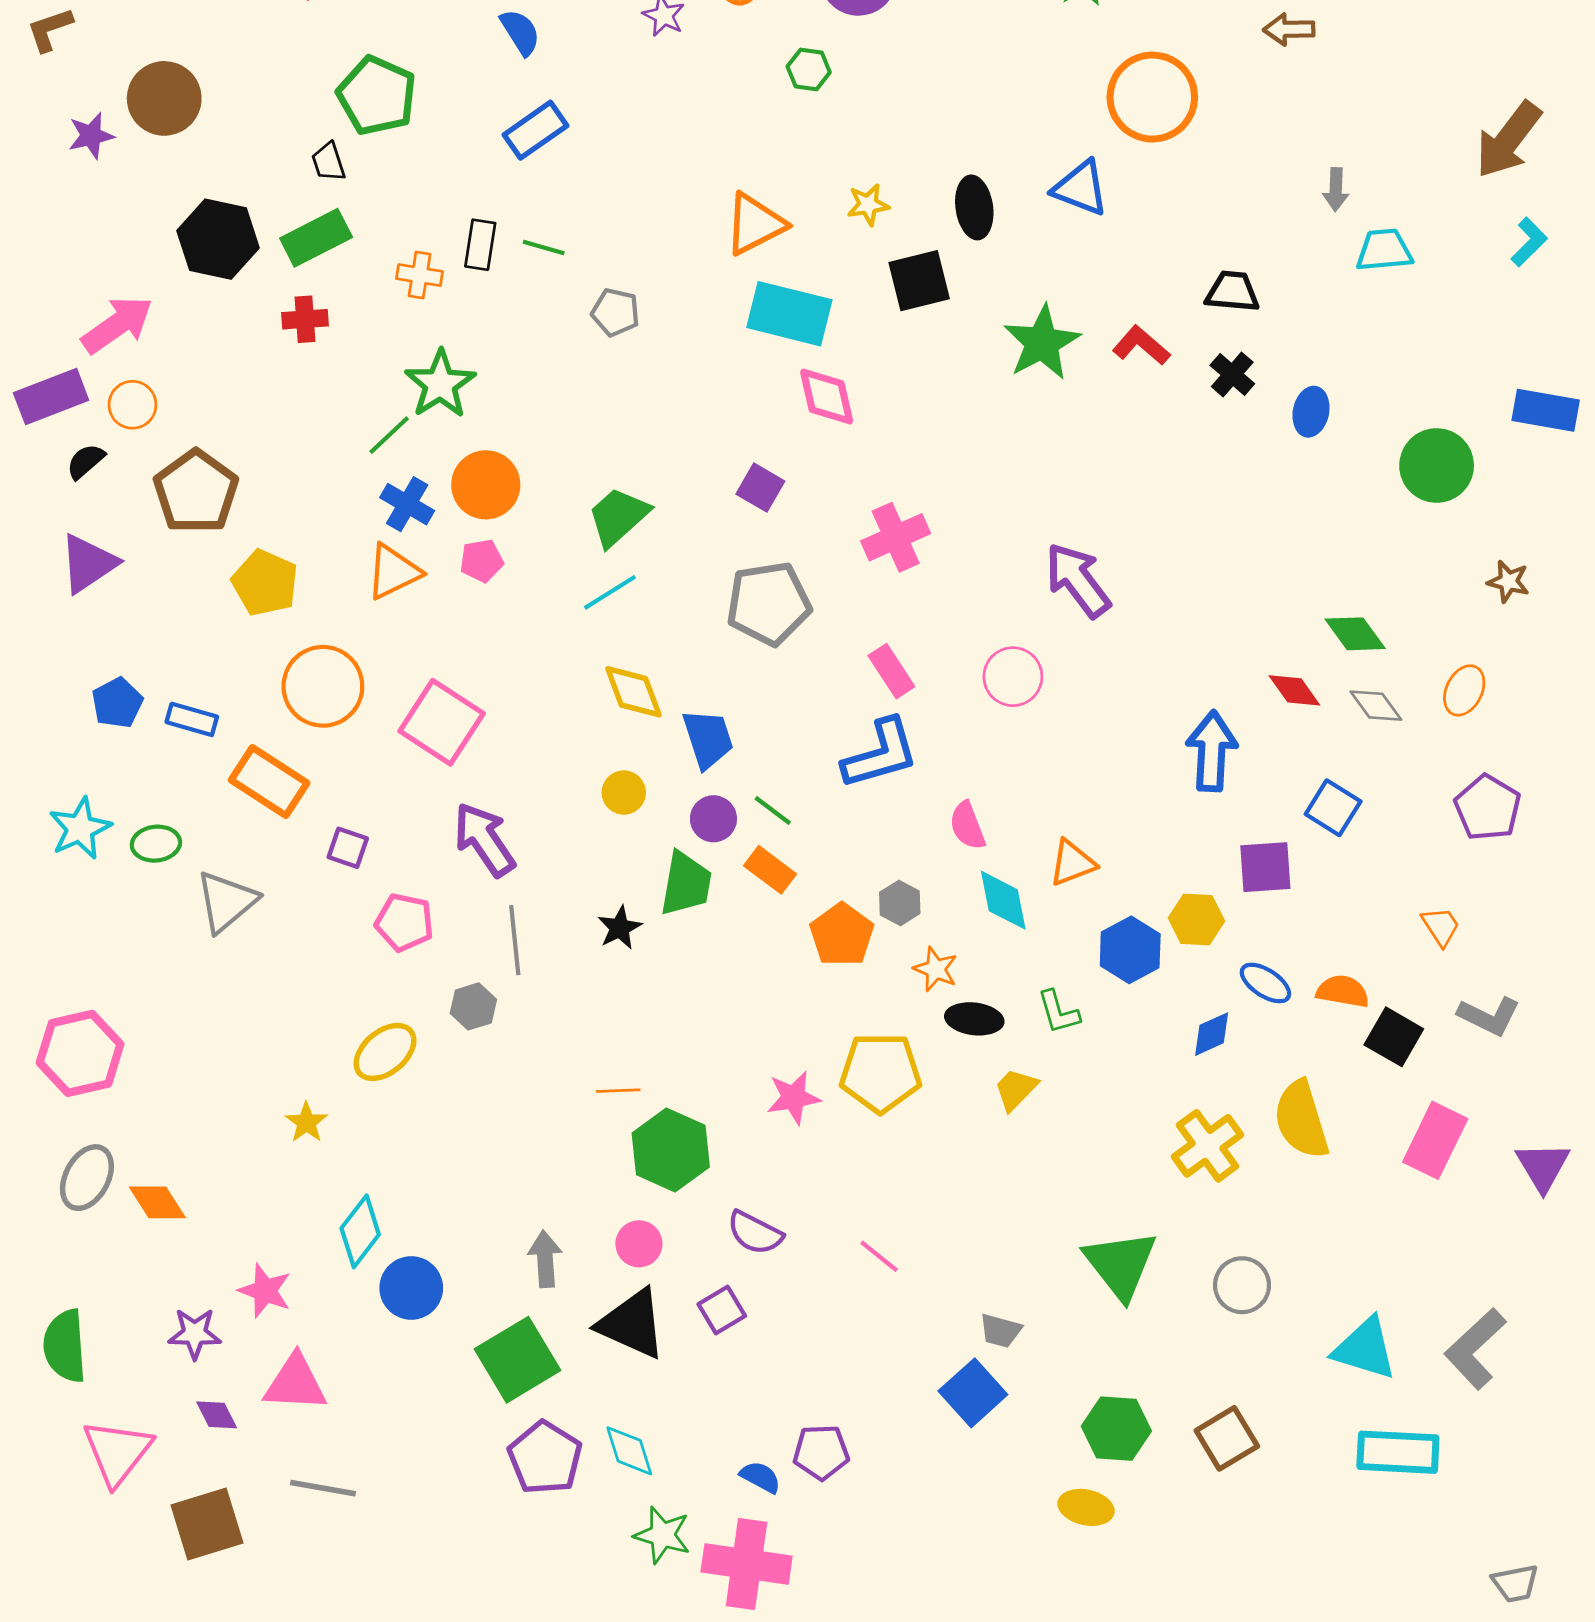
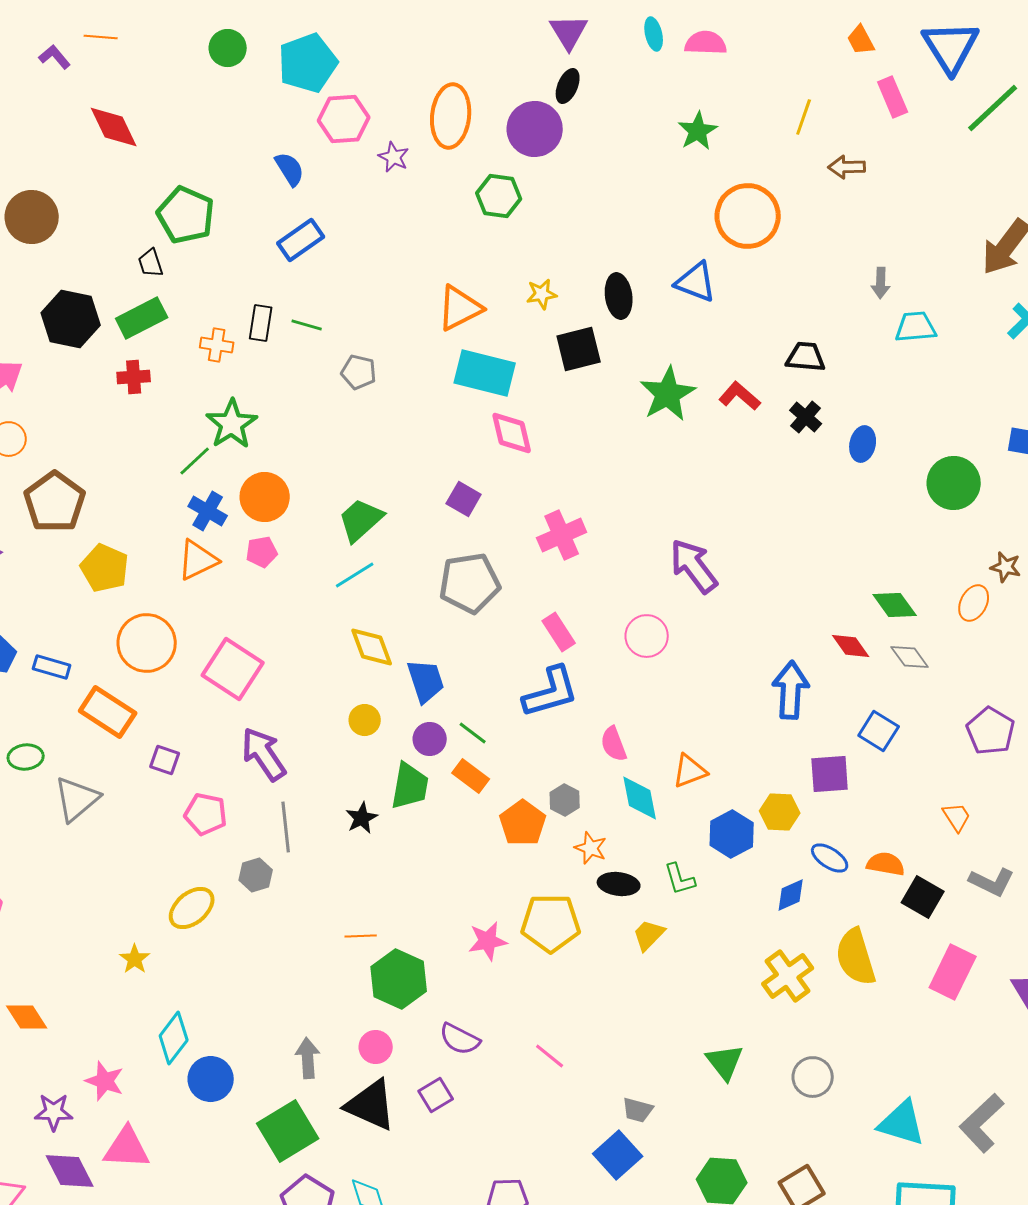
green hexagon: (809, 69) -> (499, 196), size x1.4
orange ellipse: (1464, 690) -> (974, 603), moved
green triangle: (1121, 1265) -> (725, 1062), size x0.7
purple diamond: (217, 1415) -> (70, 1171), size x1.6

